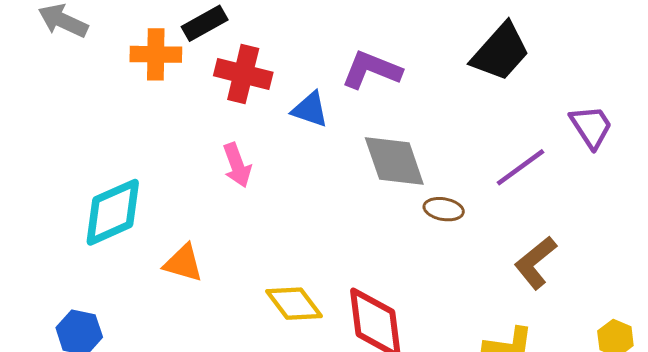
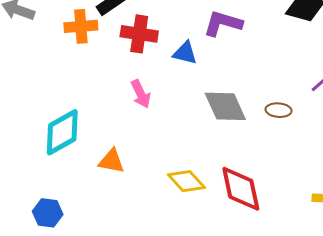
gray diamond: (394, 161) -> (225, 106), moved

